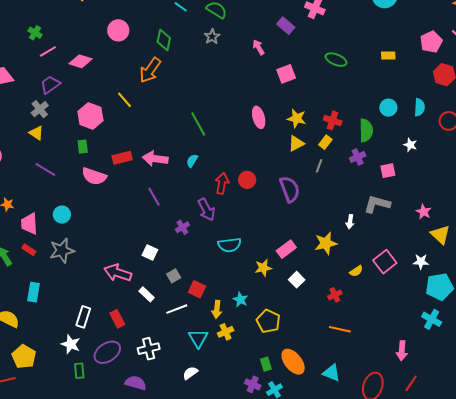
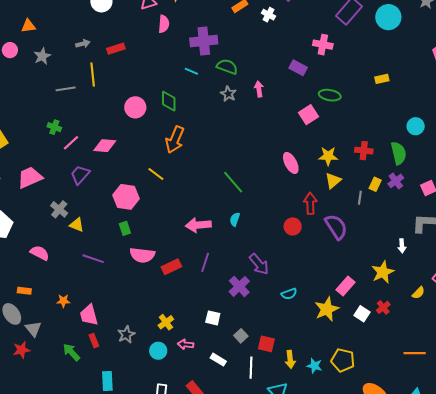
green diamond: (164, 40) -> (169, 101), moved
pink arrow: (259, 47) -> (259, 89), moved, turned 35
yellow rectangle: (388, 55) -> (382, 79), moved
green ellipse: (336, 60) -> (330, 95), moved
gray cross: (40, 109) -> (59, 209), moved
yellow rectangle: (325, 142) -> (375, 184), moved
red rectangle: (122, 158) -> (171, 267), moved
red arrow: (222, 183) -> (310, 203), moved
purple line: (154, 197) -> (205, 262), turned 60
cyan circle: (62, 215) -> (158, 351), moved
purple cross: (182, 227) -> (239, 286), size x1.5
cyan semicircle: (229, 245) -> (289, 294), size x0.7
red rectangle: (29, 250) -> (94, 341), turned 48
gray star: (62, 251) -> (126, 334), size x0.7
yellow star: (263, 268) -> (327, 309), size x1.4
pink arrow: (118, 273) -> (186, 344), size x0.6
red cross: (335, 295) -> (383, 307), moved
cyan star: (240, 300) -> (314, 366), moved
white line: (177, 309) -> (251, 368), turned -55
yellow cross: (226, 332) -> (166, 322), moved

